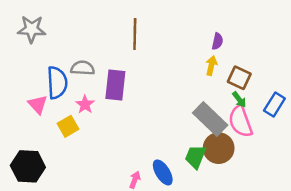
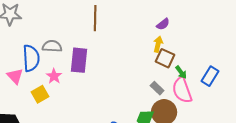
purple semicircle: (217, 41) -> (163, 24), turned 40
brown square: (239, 78) -> (165, 58), moved
gray rectangle: (210, 119) -> (157, 88), size x0.5

